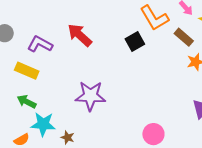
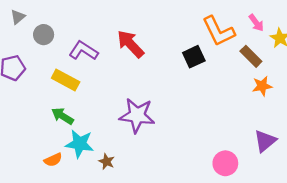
pink circle: (153, 134) -> (225, 163), moved

